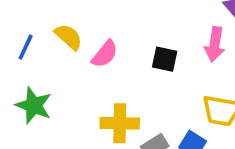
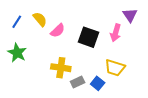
black square: (165, 59) -> (89, 37), size x1.5

